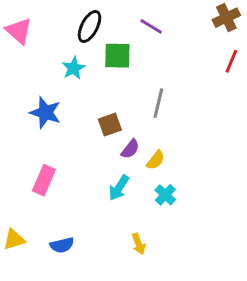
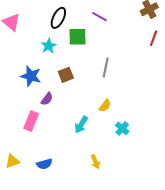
brown square: (110, 125) -> (66, 75), moved
purple semicircle: (130, 149) -> (47, 99), moved
cyan cross: (165, 195) -> (122, 128), moved

